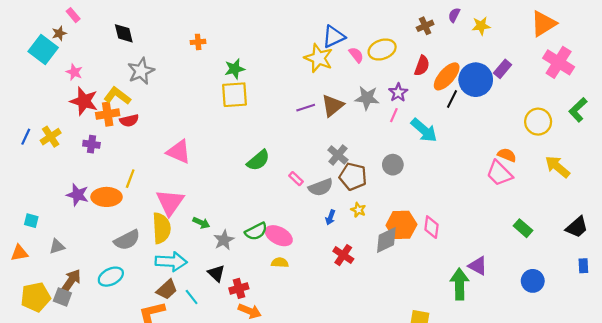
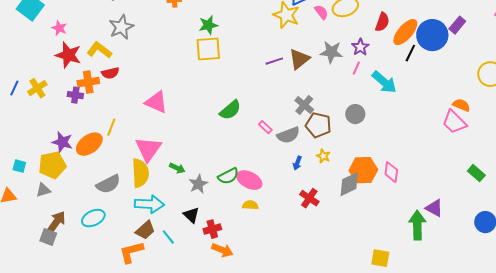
orange cross: (108, 114) -> (88, 82), moved
orange ellipse: (107, 197) -> (89, 144), turned -36
yellow pentagon: (36, 297) -> (52, 165), moved

